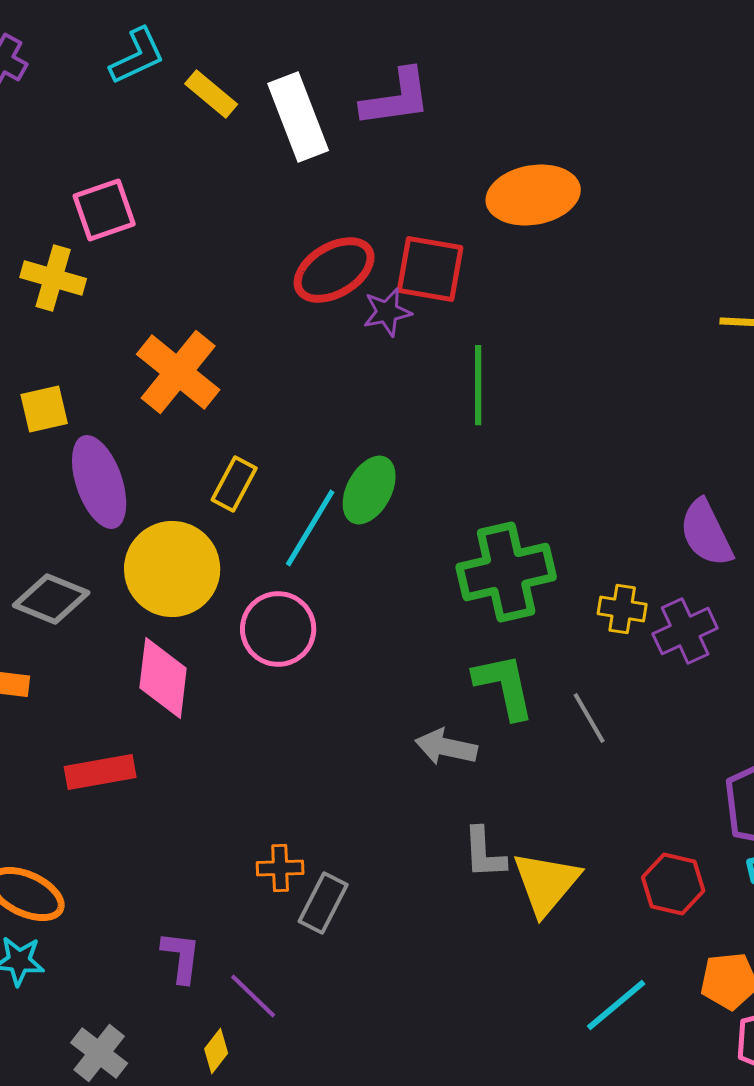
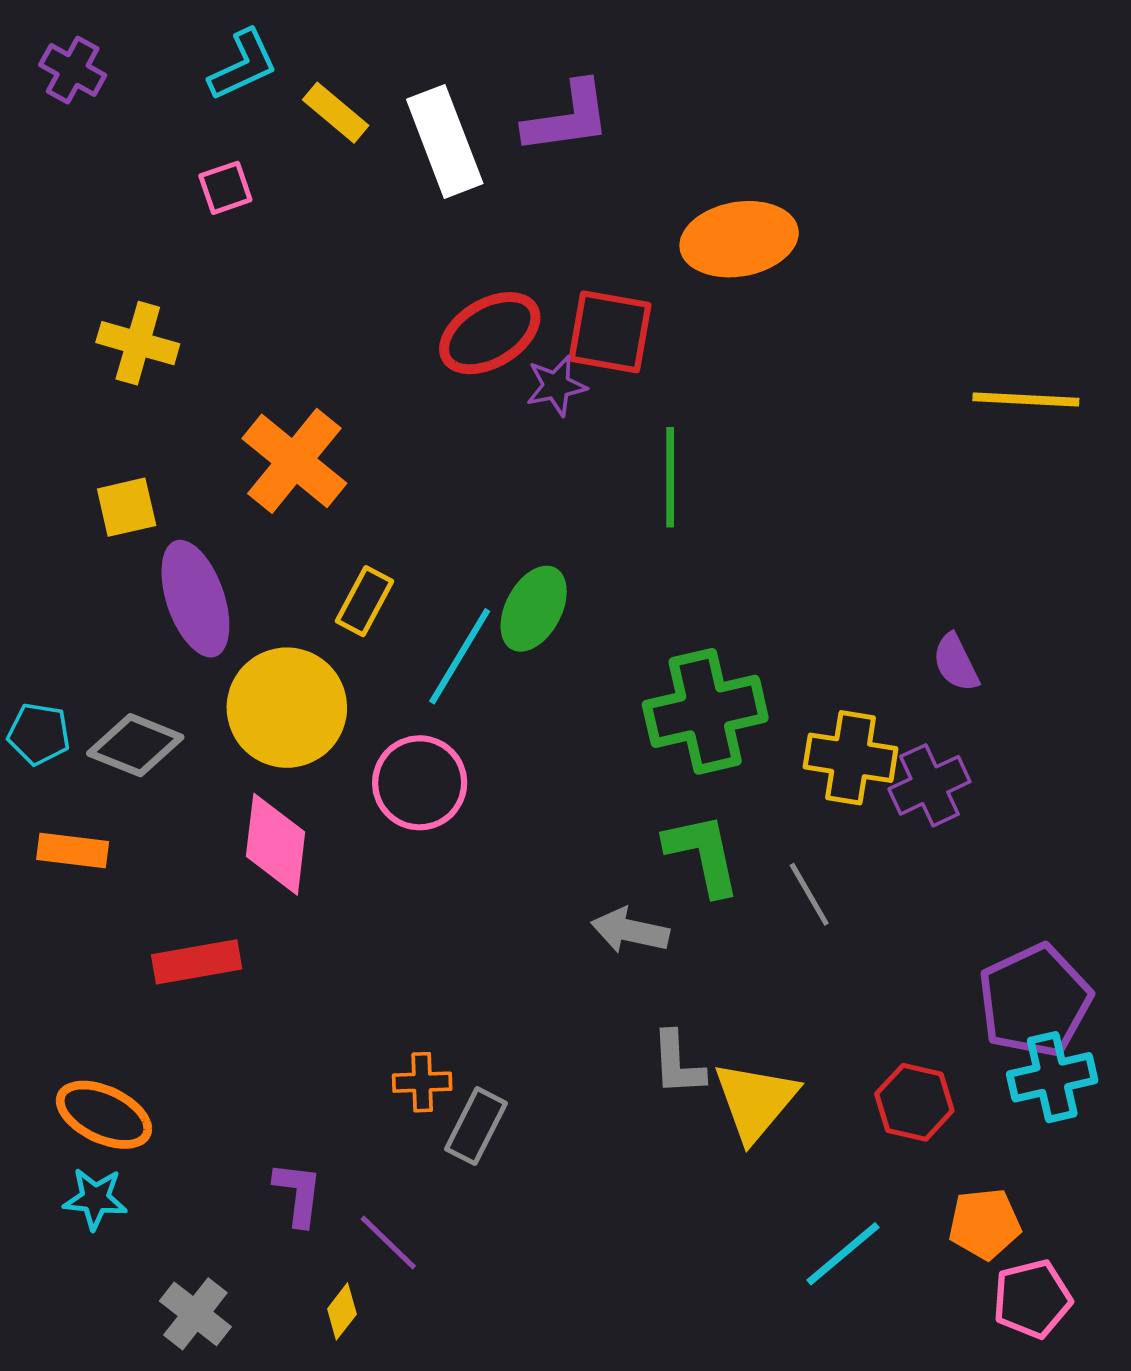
pink square: (104, 210) -> (225, 188), moved, size x0.7
purple semicircle: (706, 533) -> (956, 663), size x0.7
yellow cross: (622, 609) -> (851, 758), size x1.5

